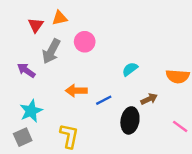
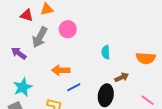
red triangle: (36, 25) -> (27, 15), turned -48
cyan semicircle: (130, 69) -> (106, 52), turned -56
blue line: (104, 100) -> (74, 87), moved

